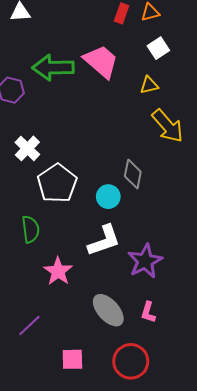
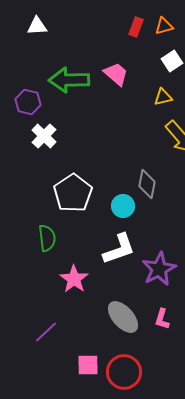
pink trapezoid: (101, 61) -> (116, 74), size x0.7
white cross: (27, 148) -> (44, 136), moved
red circle: (131, 361) -> (124, 372), moved

